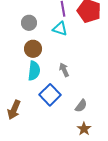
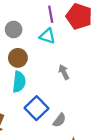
gray arrow: (64, 70) -> (64, 72), moved
gray semicircle: (81, 106) -> (59, 120), moved

